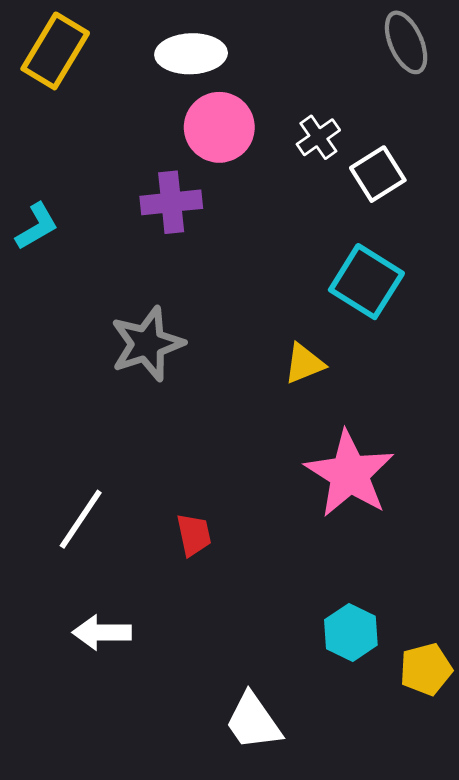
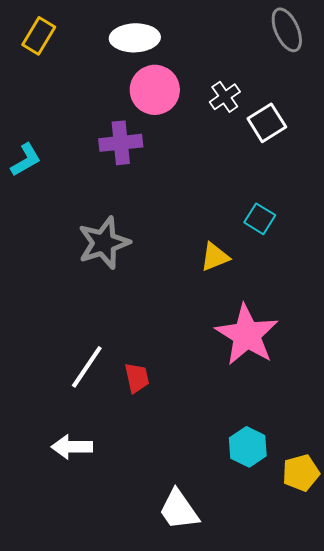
yellow rectangle: (55, 51) -> (39, 36), size x0.7
cyan square: (366, 282) -> (260, 219), moved, size x0.6
white line: (81, 519) -> (87, 367), moved

